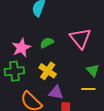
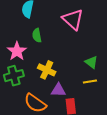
pink triangle: (80, 38) -> (73, 19), moved
green semicircle: (47, 43) -> (37, 35), moved, turned -64

